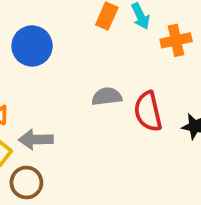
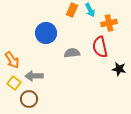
blue circle: (32, 46) -> (46, 33), moved
red semicircle: (148, 111) -> (100, 47), moved

